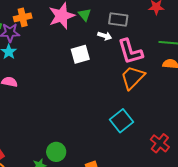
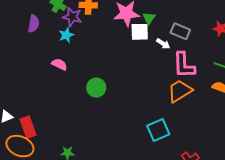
white square: (80, 54) -> (140, 32), moved
green circle: (56, 152) -> (96, 88), moved

